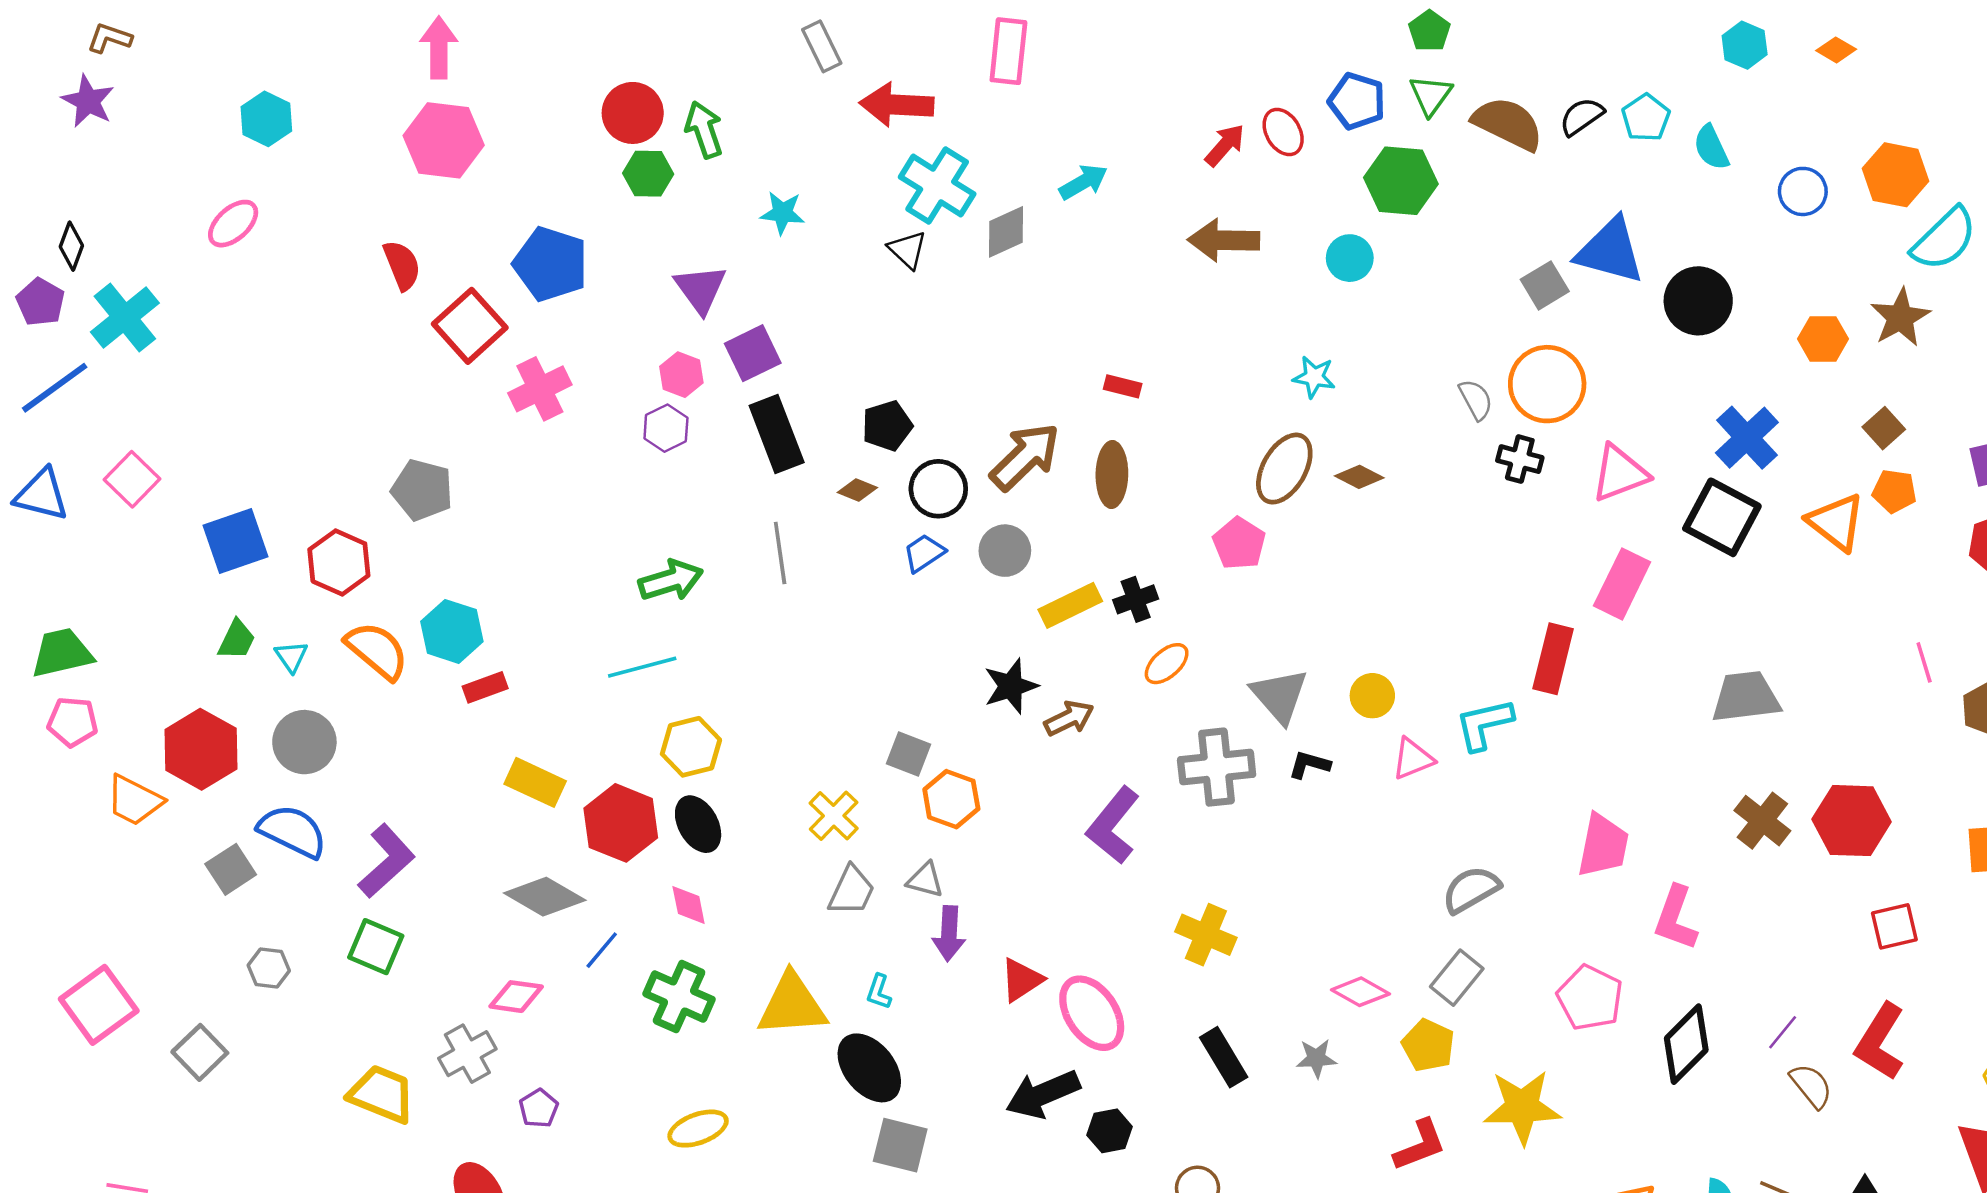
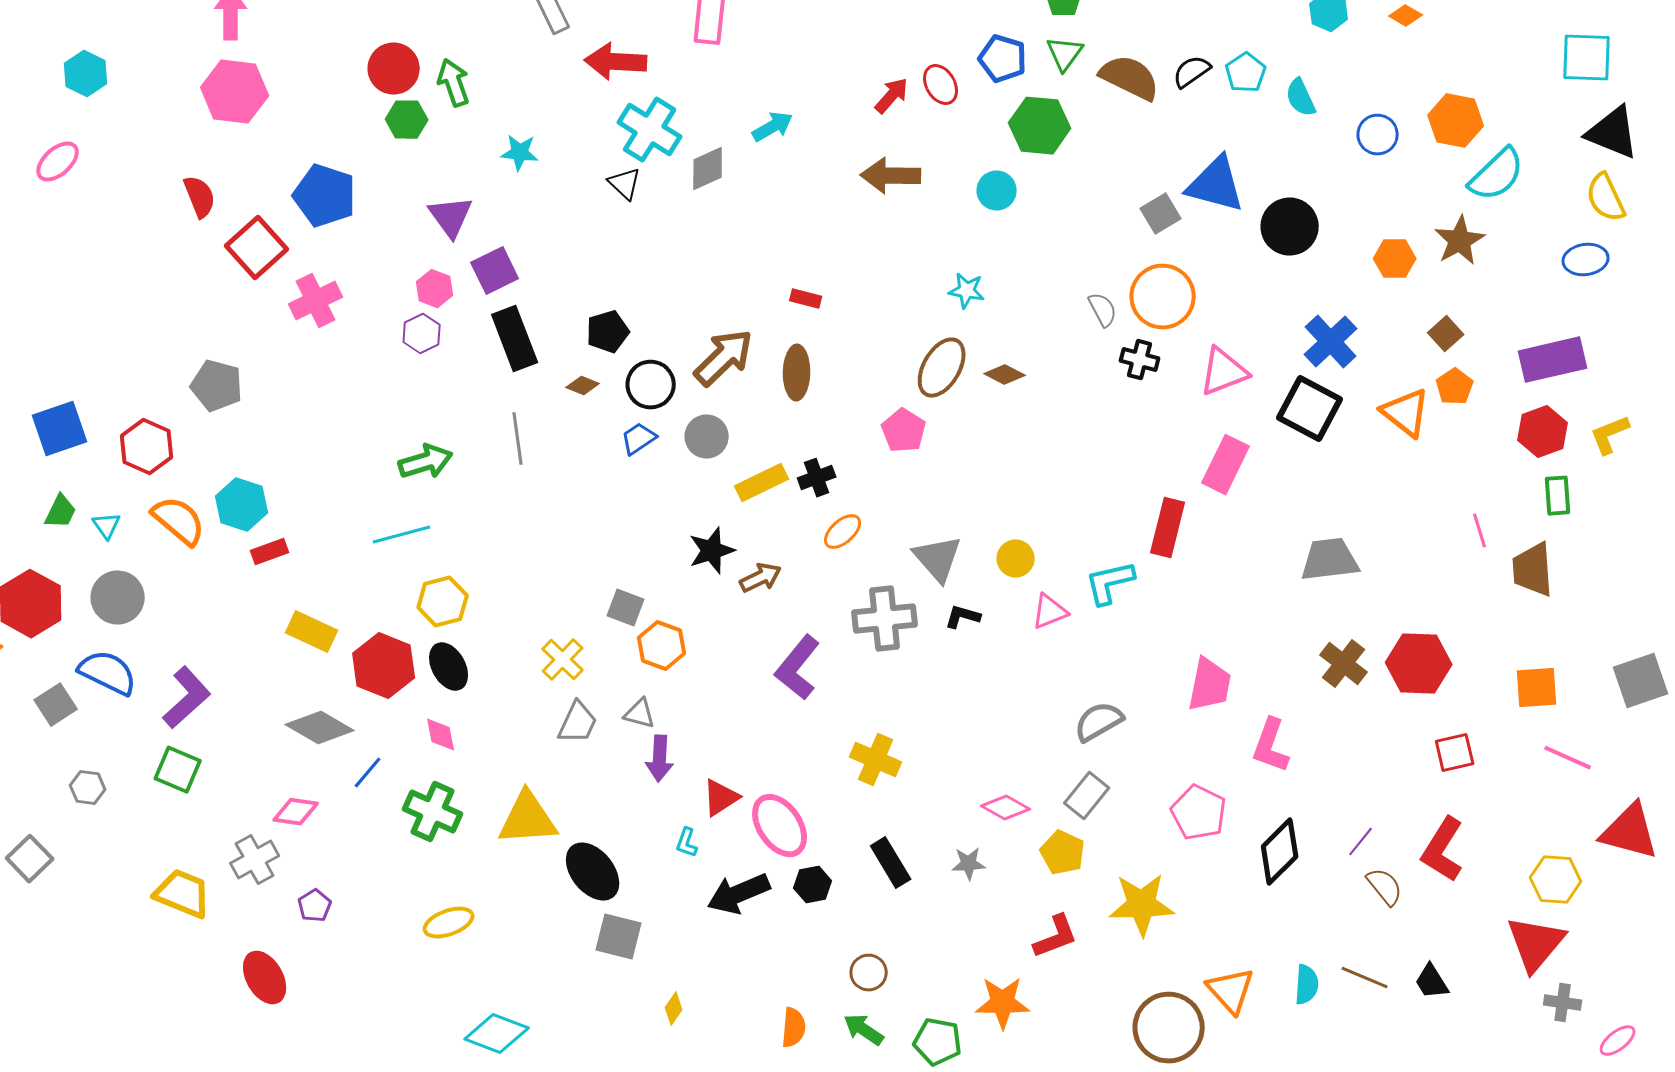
orange pentagon: (1894, 491) -> (1455, 387), turned 30
cyan L-shape: (879, 992) -> (687, 843), moved
black hexagon: (1110, 1131) -> (813, 885), moved

